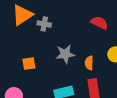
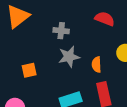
gray cross: (44, 24) -> (61, 31), moved

